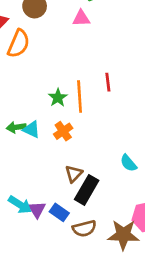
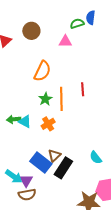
orange semicircle: (19, 44) -> (42, 71), moved
cyan semicircle: (128, 163) -> (96, 158), moved
blue rectangle: (59, 212) -> (41, 162), moved, size x1.5
brown semicircle: (84, 228) -> (27, 195), moved

